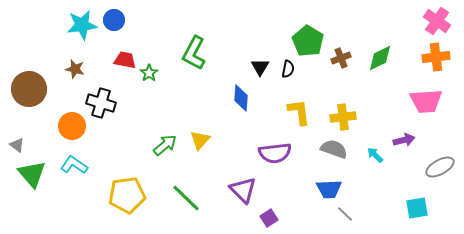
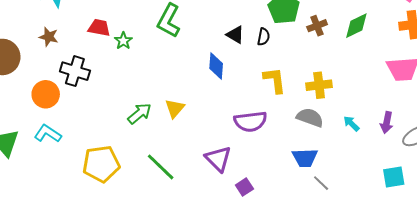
black triangle: (260, 67) -> (235, 35), turned -30
purple arrow: (404, 140) -> (387, 123), moved, turned 115

